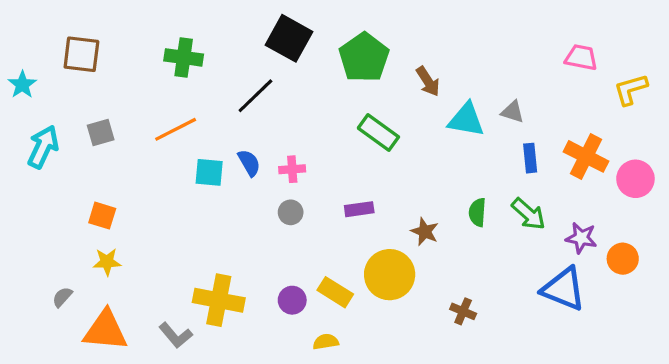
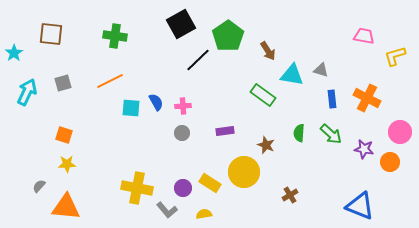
black square: (289, 38) -> (181, 24), turned 32
black line: (255, 96) -> (198, 60), moved
green rectangle: (378, 133) -> (263, 95), moved
pink circle: (635, 179) -> (400, 132), moved
blue triangle: (564, 289) -> (360, 206), moved
brown cross: (463, 311) -> (290, 195), turned 35
gray L-shape: (176, 335) -> (167, 210), moved

